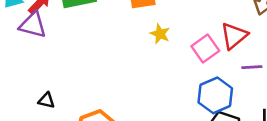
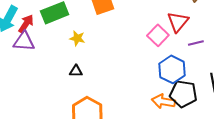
yellow star: (160, 34) -> (77, 38), moved
black triangle: (46, 100) -> (76, 71), moved

